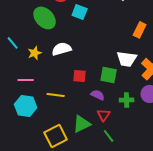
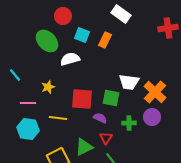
orange rectangle: (140, 30) -> (105, 40), moved
cyan line: (13, 43) -> (15, 75), moved
white semicircle: (62, 49) -> (70, 59), moved
yellow star: (35, 53) -> (48, 87), moved
red square: (80, 76) -> (82, 99), size x1.6

